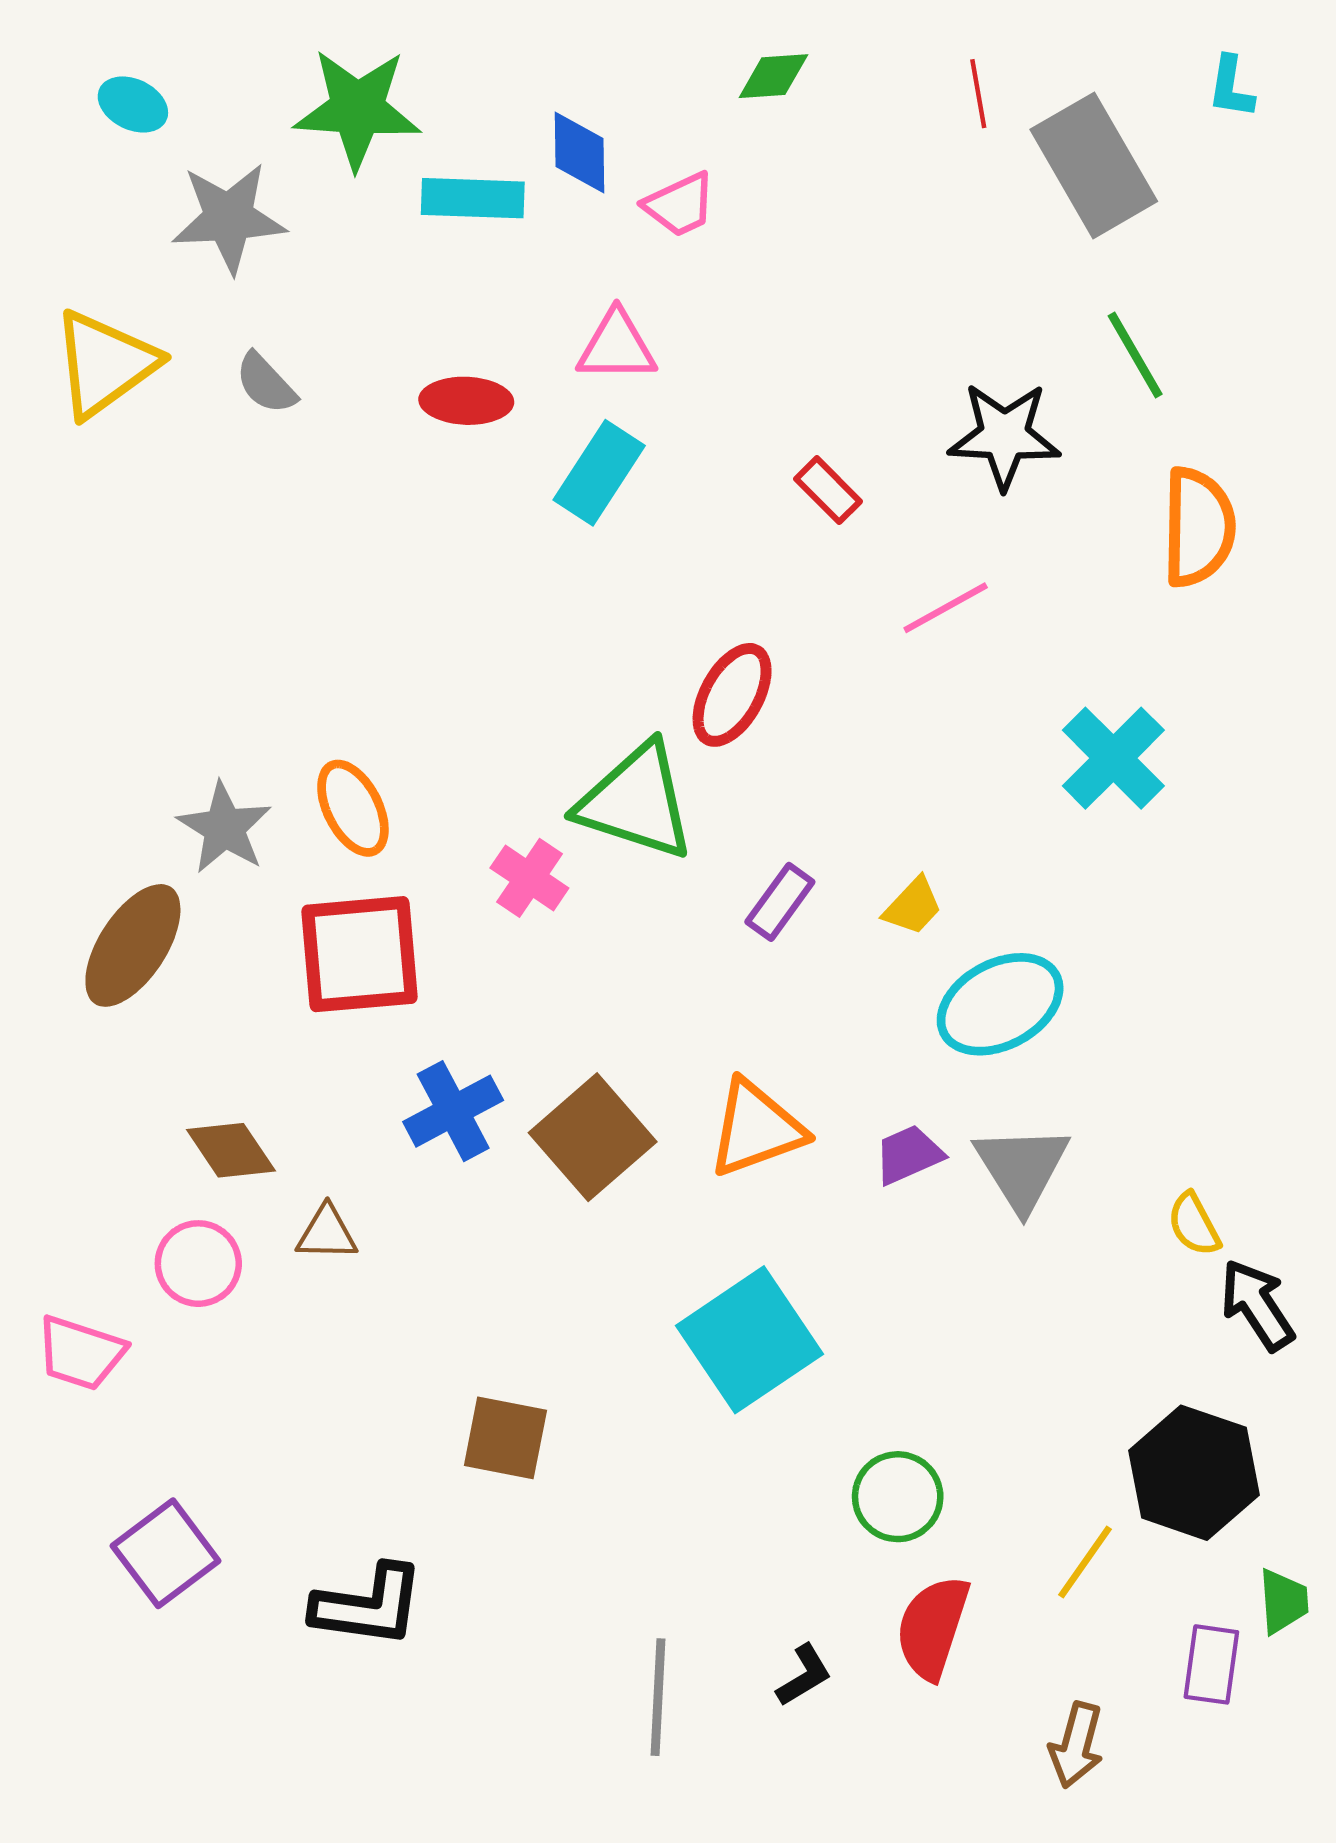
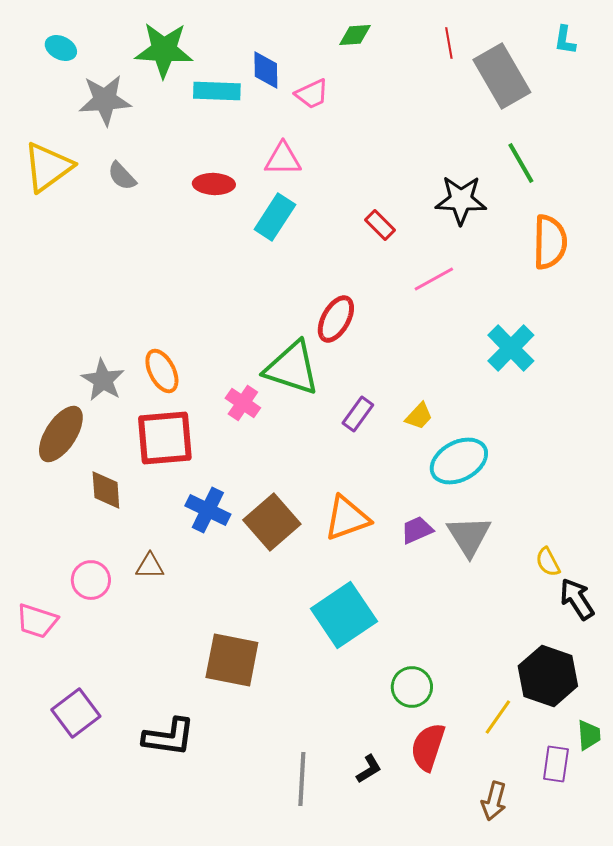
blue cross: (453, 1111) -> (208, 510), turned -36
brown diamond: (231, 1150) -> (106, 490), moved, turned 30
brown square: (505, 1438) -> (232, 660), size x1.4

